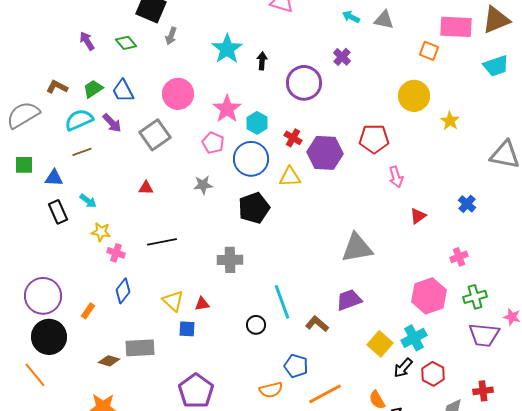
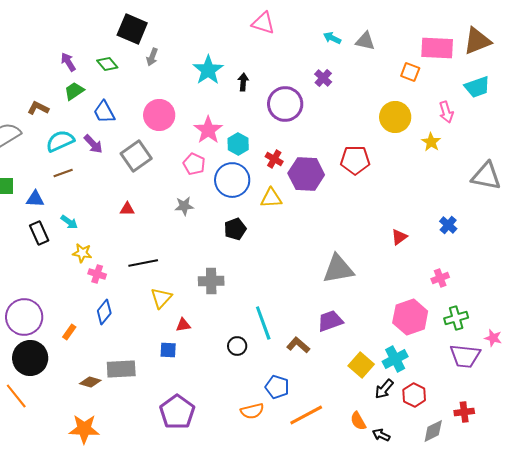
green trapezoid: (93, 89) -> (74, 91), moved
pink arrow: (396, 177) -> (446, 112), moved
black pentagon: (254, 208) -> (235, 229), size x0.7
yellow triangle: (173, 301) -> (161, 298), moved, turned 30

